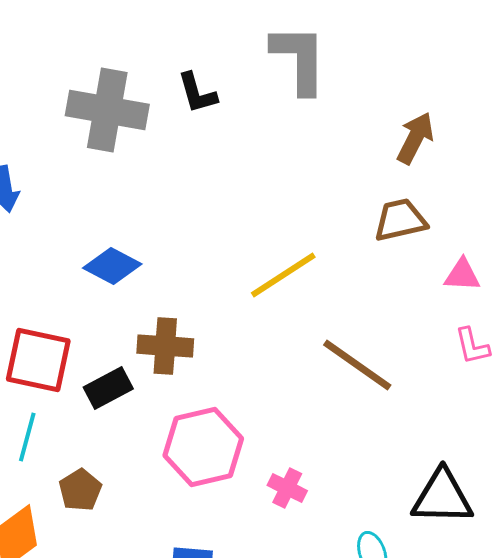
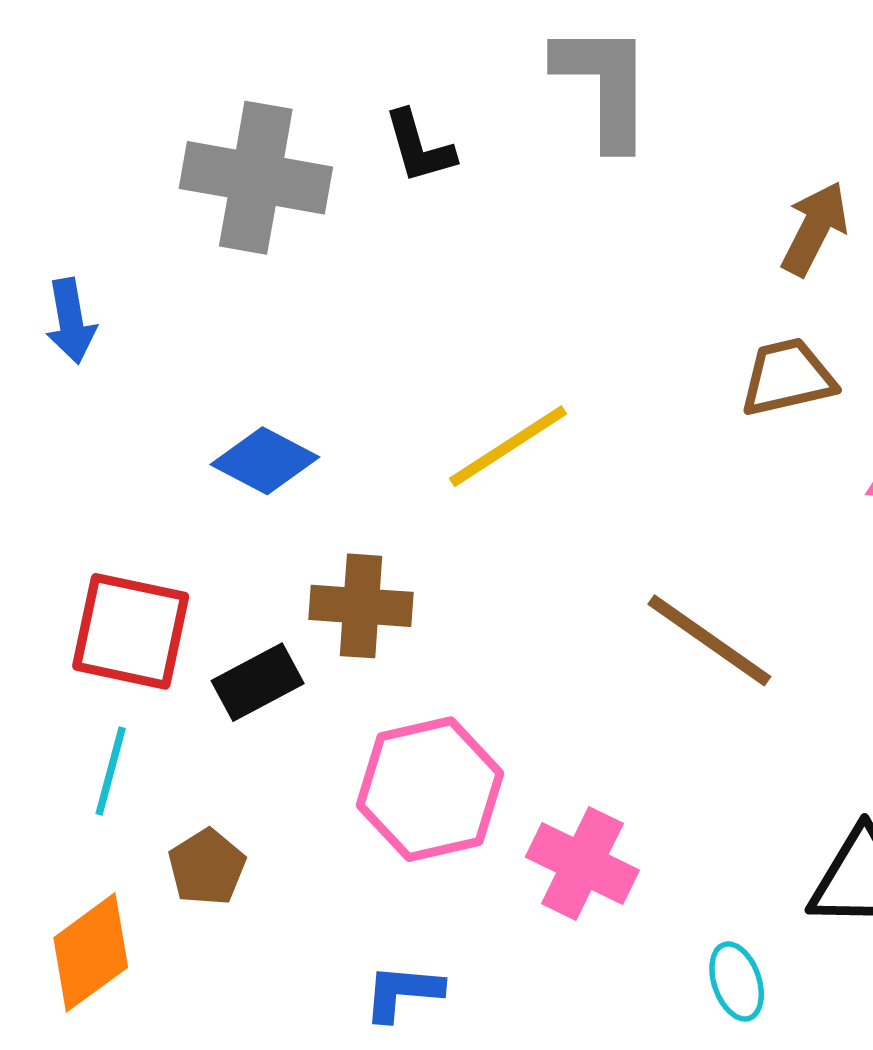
yellow line: (283, 275) -> (508, 446), moved
pink cross: (287, 488) -> (582, 864), size x1.5

